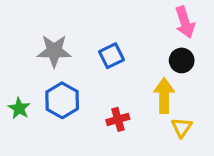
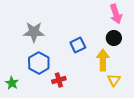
blue square: (112, 56) -> (78, 45), moved
green star: (19, 108) -> (12, 83), moved
red cross: (118, 119) -> (59, 80), moved

